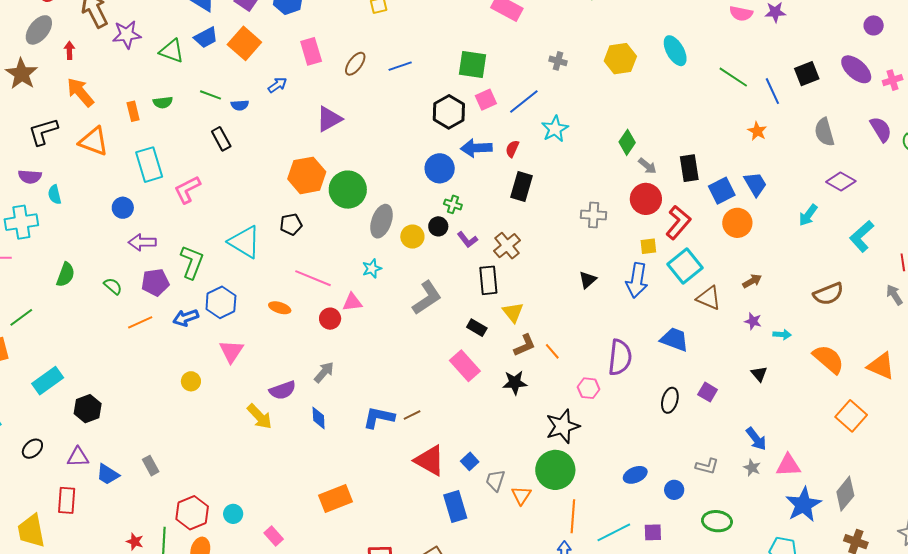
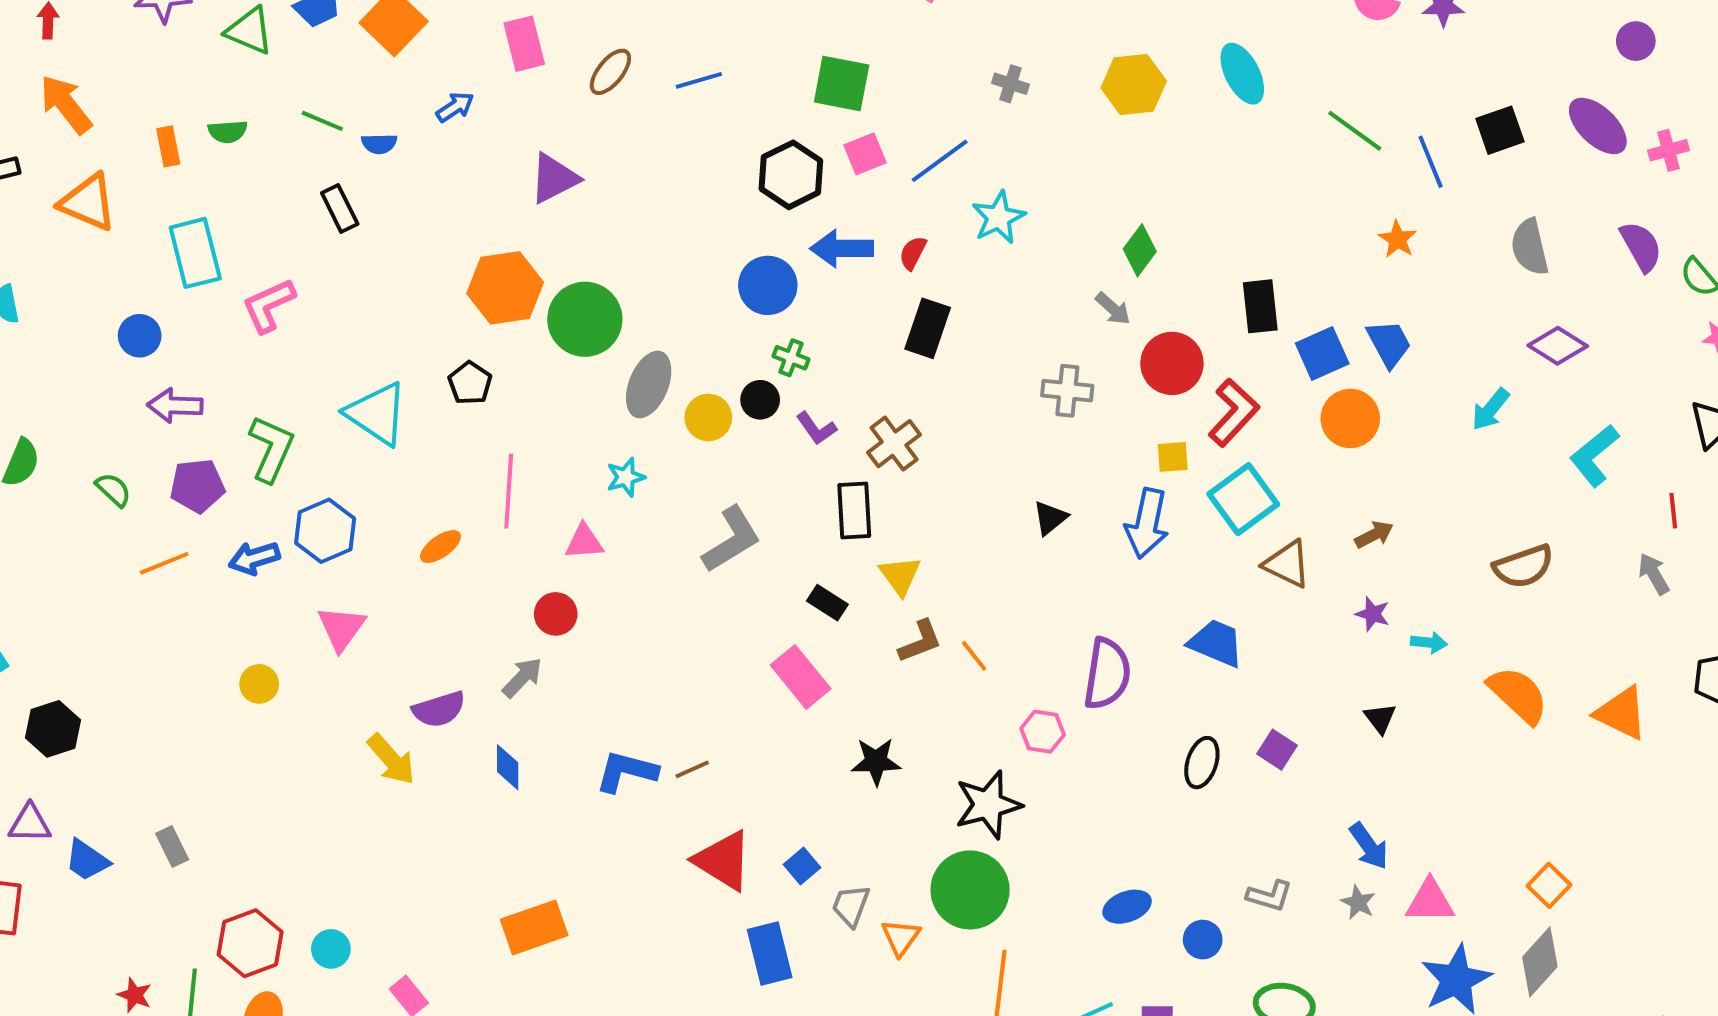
gray arrow: (647, 166) -> (1113, 309), moved
black pentagon: (291, 224) -> (470, 383), turned -30
pink line: (313, 278) -> (509, 491), turned 69
orange ellipse: (280, 308) -> (440, 547), turned -55
red circle: (330, 319) -> (556, 614), moved
black star: (515, 383) -> (876, 761), moved
orange square: (851, 416) -> (1549, 885), moved, size x0.7

